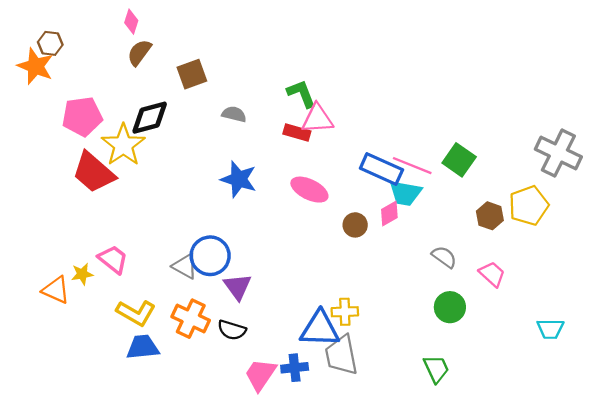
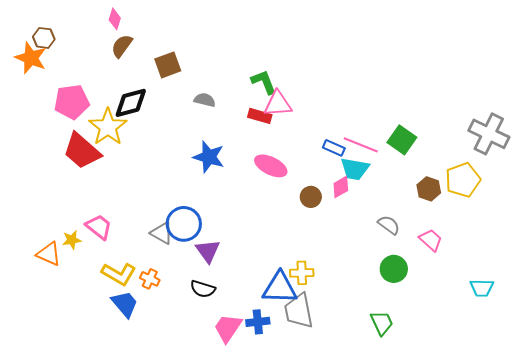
blue rectangle: (381, 169) -> (334, 148), size x0.6
orange cross: (191, 319) -> (150, 279), moved, size x0.6
blue trapezoid: (143, 347) -> (125, 304), turned 56

